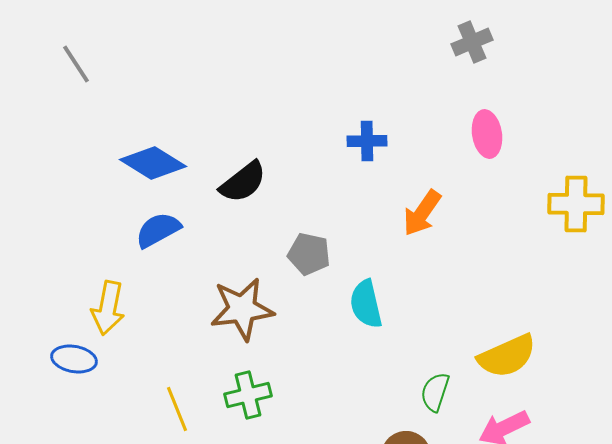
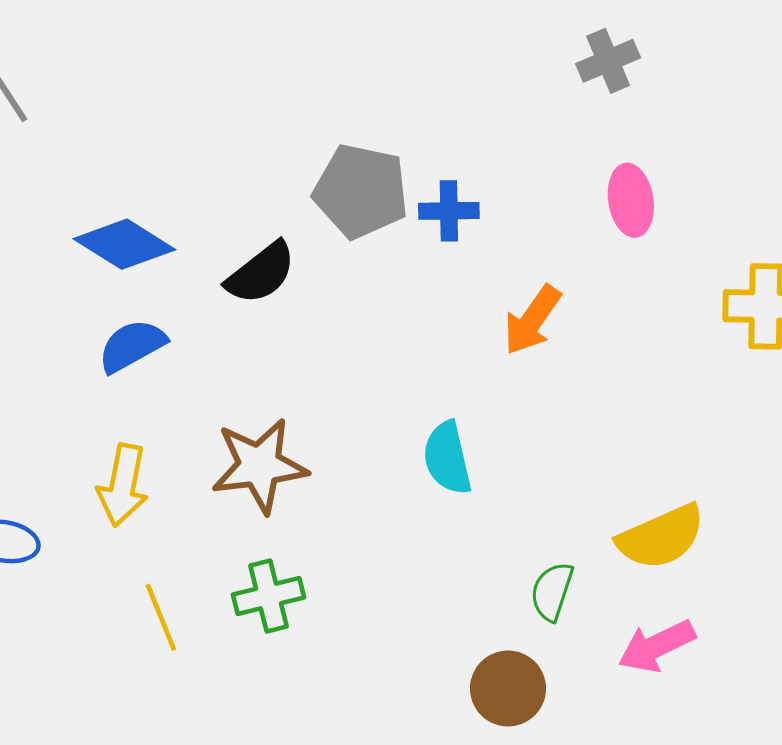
gray pentagon: (309, 254) -> (361, 191), moved, size x1.5
yellow arrow: (108, 308) -> (123, 485), moved

